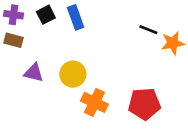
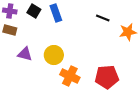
black square: (46, 15) -> (34, 11), turned -32
black line: (148, 30) -> (103, 18), moved

